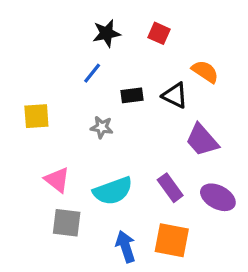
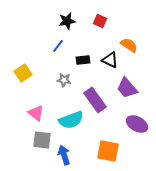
yellow square: (36, 116) -> (23, 73), turned -30
purple rectangle: (170, 188) -> (95, 100), moved, size x1.4
blue arrow: (126, 247) -> (64, 155), moved

